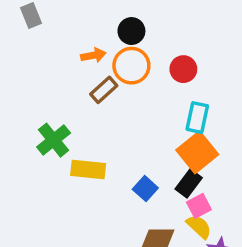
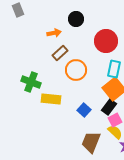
orange circle: (131, 66) -> (76, 70), moved
red circle: (183, 69) -> (106, 41), size x1.5
green cross: (54, 140) -> (31, 82), turned -30

